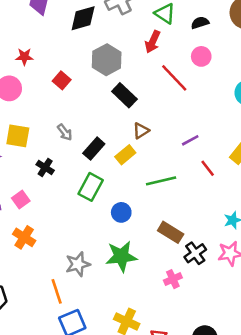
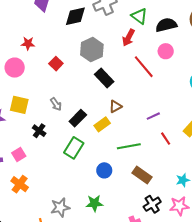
black semicircle: (200, 23) -> (166, 25), size x1.5
blue circle: (121, 212) -> (104, 170), moved
brown rectangle: (171, 232) -> (142, 175), moved
green star: (121, 256) -> (94, 203), size x0.7

